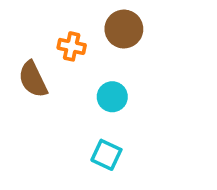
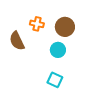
brown circle: (124, 29) -> (65, 27), moved

